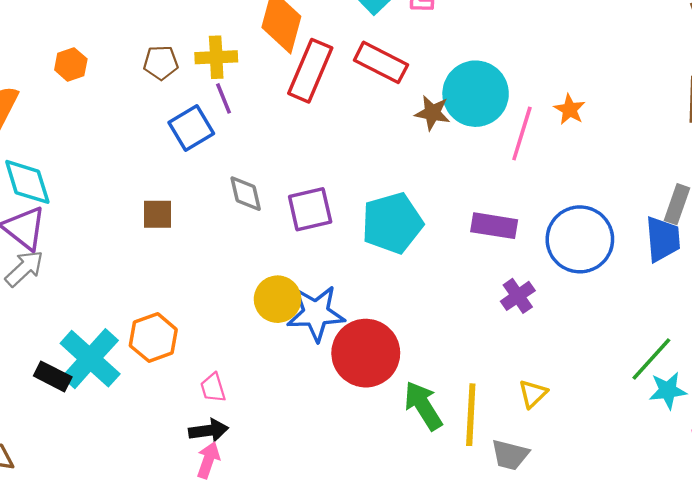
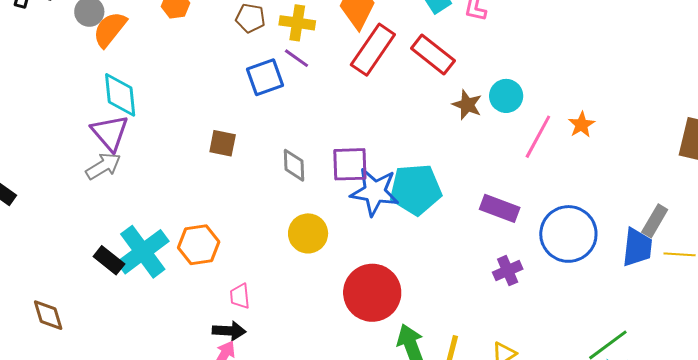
cyan circle: (476, 94) -> (506, 96), size x0.6
purple line: (224, 98) -> (296, 58), turned -44
gray diamond: (246, 194) -> (294, 165), moved
blue star: (316, 313) -> (375, 192), moved

